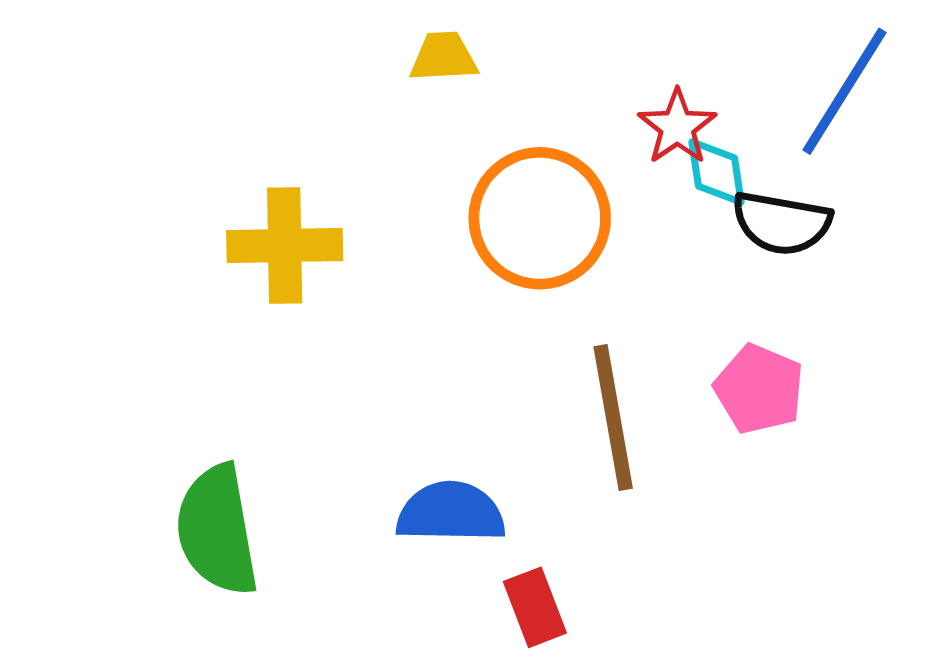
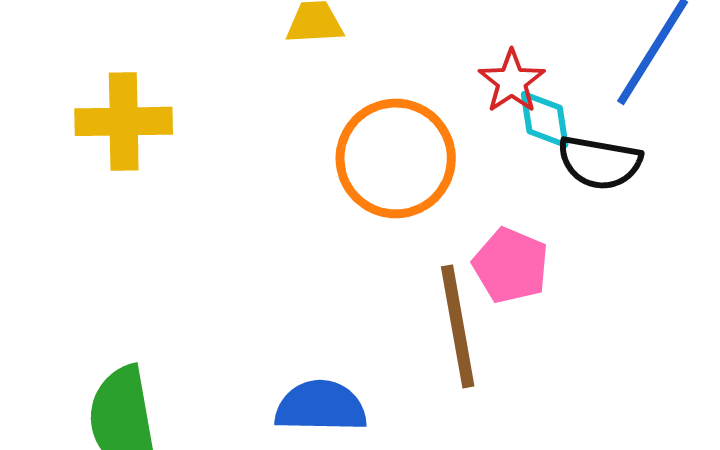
yellow cross: (285, 246) -> (124, 121), moved
pink pentagon: (759, 389) -> (511, 265), moved

